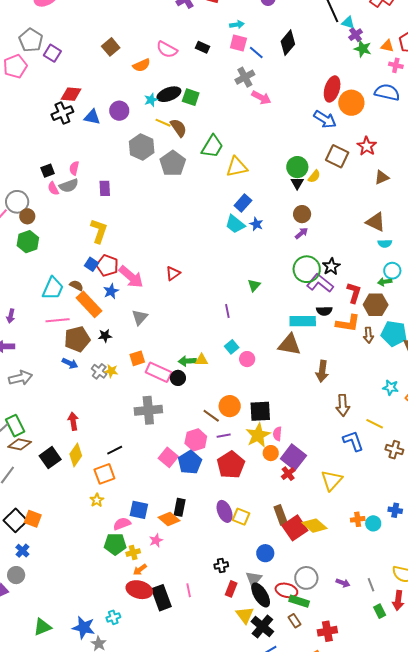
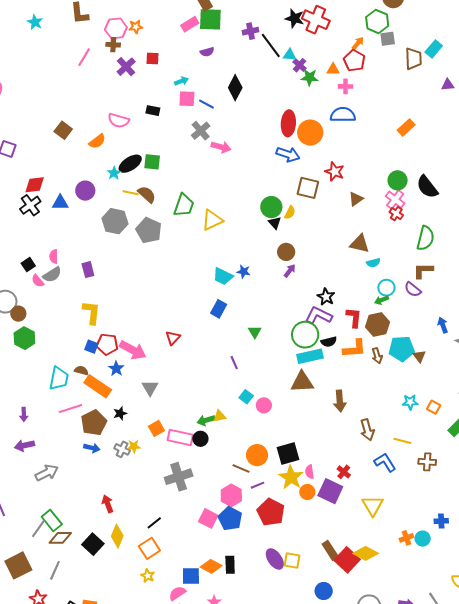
blue rectangle: (243, 203) -> (219, 309), moved
green circle: (307, 269) -> (305, 335), moved
red cross: (288, 474) -> (344, 472), moved
orange diamond: (169, 519) -> (211, 566), moved

